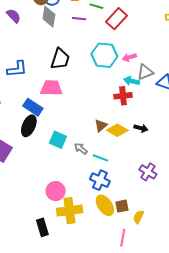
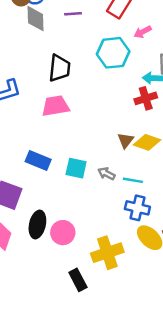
pink arrow: (129, 57) -> (143, 32), moved
blue rectangle: (33, 107) -> (38, 160), moved
black ellipse: (29, 126) -> (37, 224), moved
pink circle: (56, 191) -> (63, 233), moved

